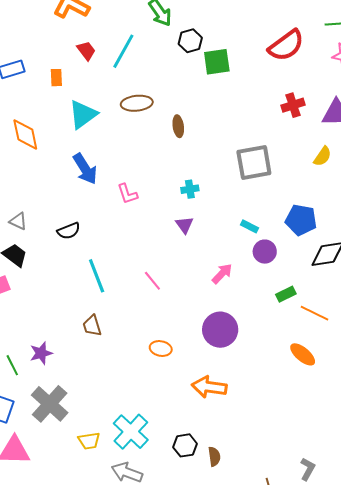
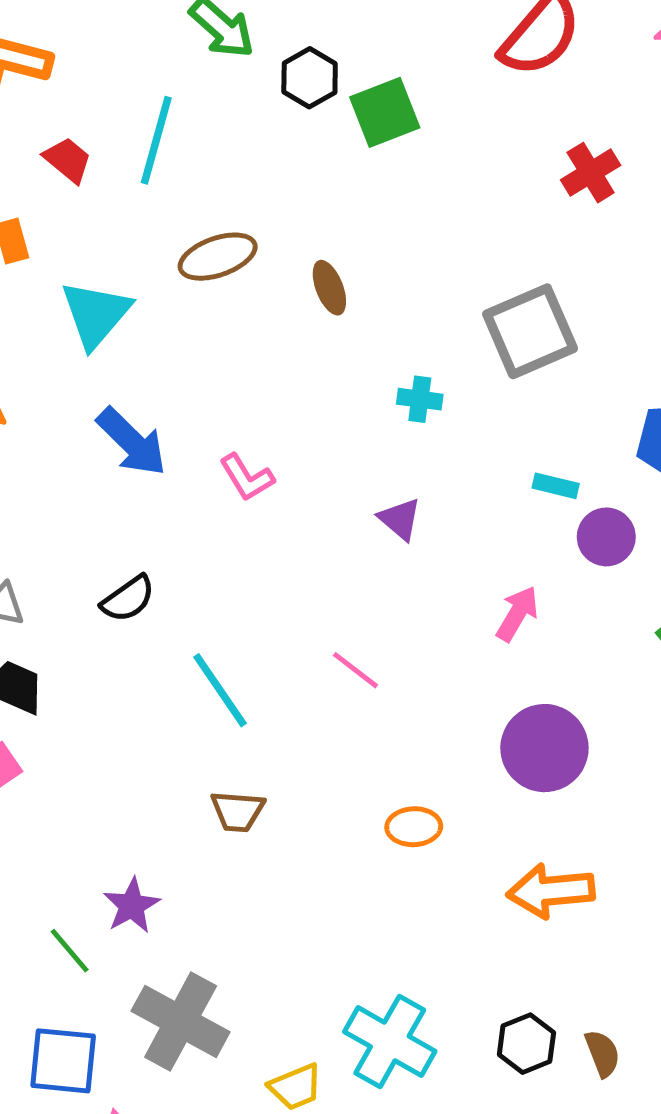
cyan cross: (190, 189) -> (420, 399), moved, turned 30
brown trapezoid: (92, 326) -> (238, 811), turned -55

